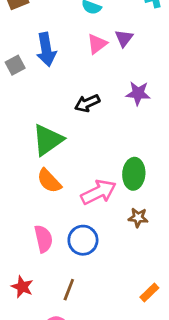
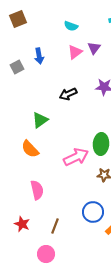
blue arrow: (46, 50) -> (39, 56), size x0.7
green triangle: (48, 140) -> (40, 120), size x0.7
orange semicircle: (49, 181) -> (30, 149), moved
blue circle: (83, 240) -> (93, 212), moved

